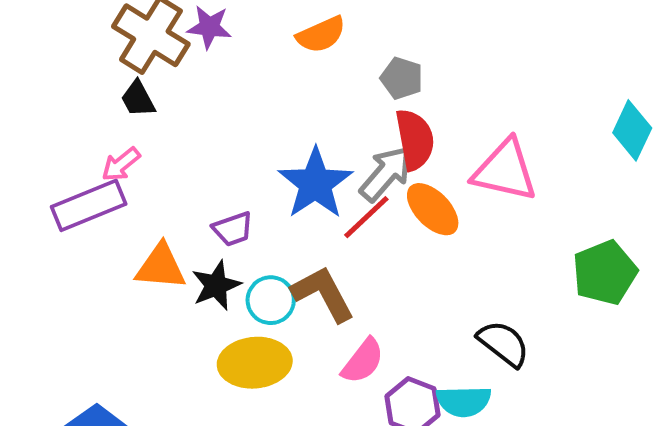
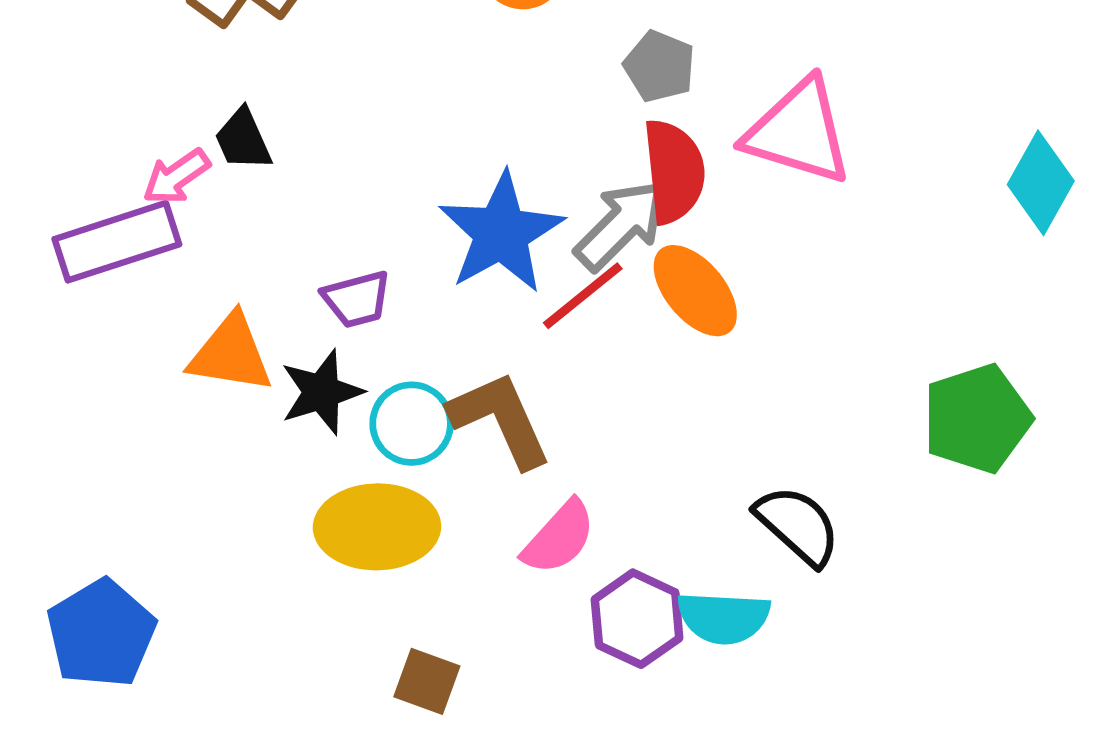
black trapezoid: (138, 99) -> (243, 140), moved
pink triangle: (505, 170) -> (798, 132), moved

